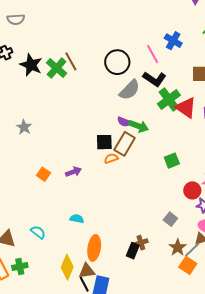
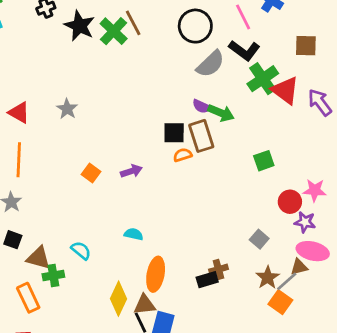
brown rectangle: (125, 144) -> (201, 136), turned -50
black rectangle: (133, 251) -> (207, 280), turned 49
green cross: (20, 266) -> (53, 276), moved

